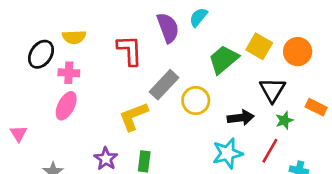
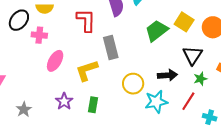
gray rectangle: (164, 85) -> (111, 47), turned -60
yellow circle: (196, 101) -> (133, 84), moved
pink ellipse: (66, 106) -> (55, 61), moved

